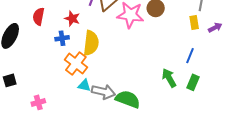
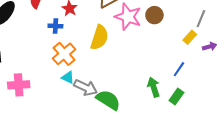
yellow rectangle: (194, 23) -> (190, 37), turned 40
yellow semicircle: (91, 43) -> (99, 37), moved
pink cross: (38, 102) -> (19, 85), size x1.5

